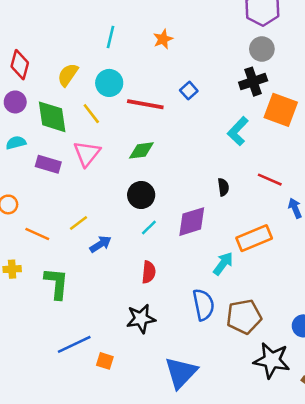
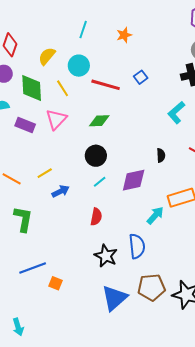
brown pentagon: (244, 317) -> (151, 287), moved
black star: (141, 319) -> (106, 256), moved, turned 30

